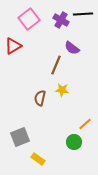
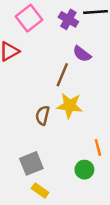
yellow star: (62, 90) -> (70, 106), size x1.5
orange line: (85, 124) -> (98, 147), turned -64
gray square: (20, 137) -> (31, 163), moved

